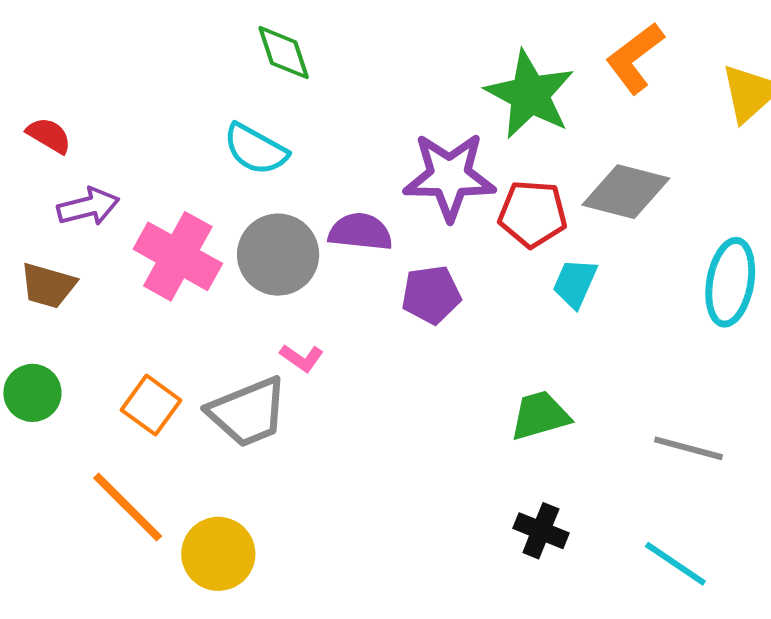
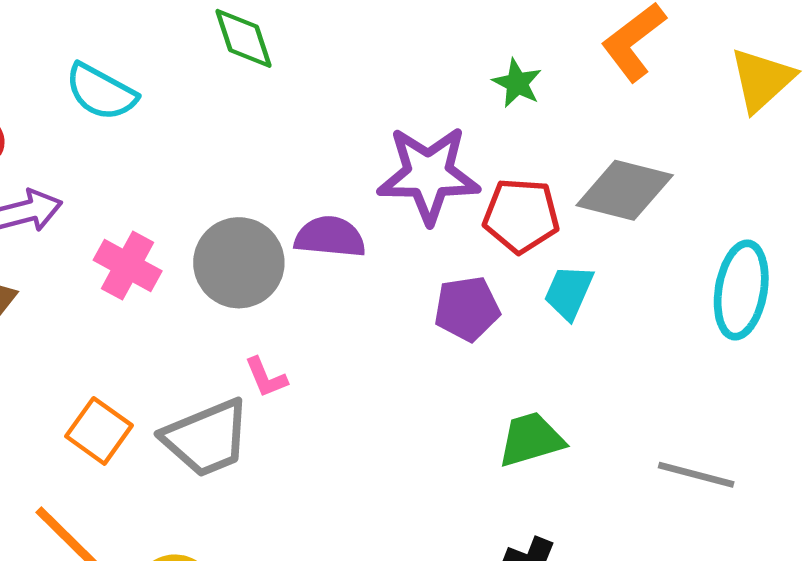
green star: (530, 95) -> (517, 83), size x0.5
cyan semicircle: (256, 149) -> (101, 92), moved
pink cross: (178, 256) -> (128, 265), size x0.7
purple pentagon: (431, 295) -> (467, 309), moved
pink L-shape: (302, 358) -> (266, 377), turned 33

